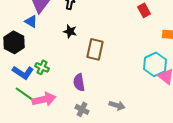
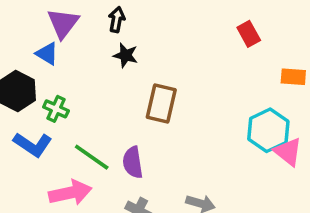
black star: (70, 31) -> (126, 55), moved
green cross: (42, 67) -> (56, 109), moved
green line: (25, 94) -> (92, 157), moved

